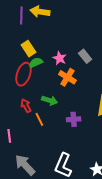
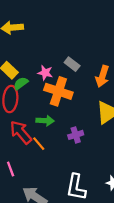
orange cross: (67, 77) -> (58, 91), size x1.4
red arrow: (26, 106) -> (21, 132), size x1.6

